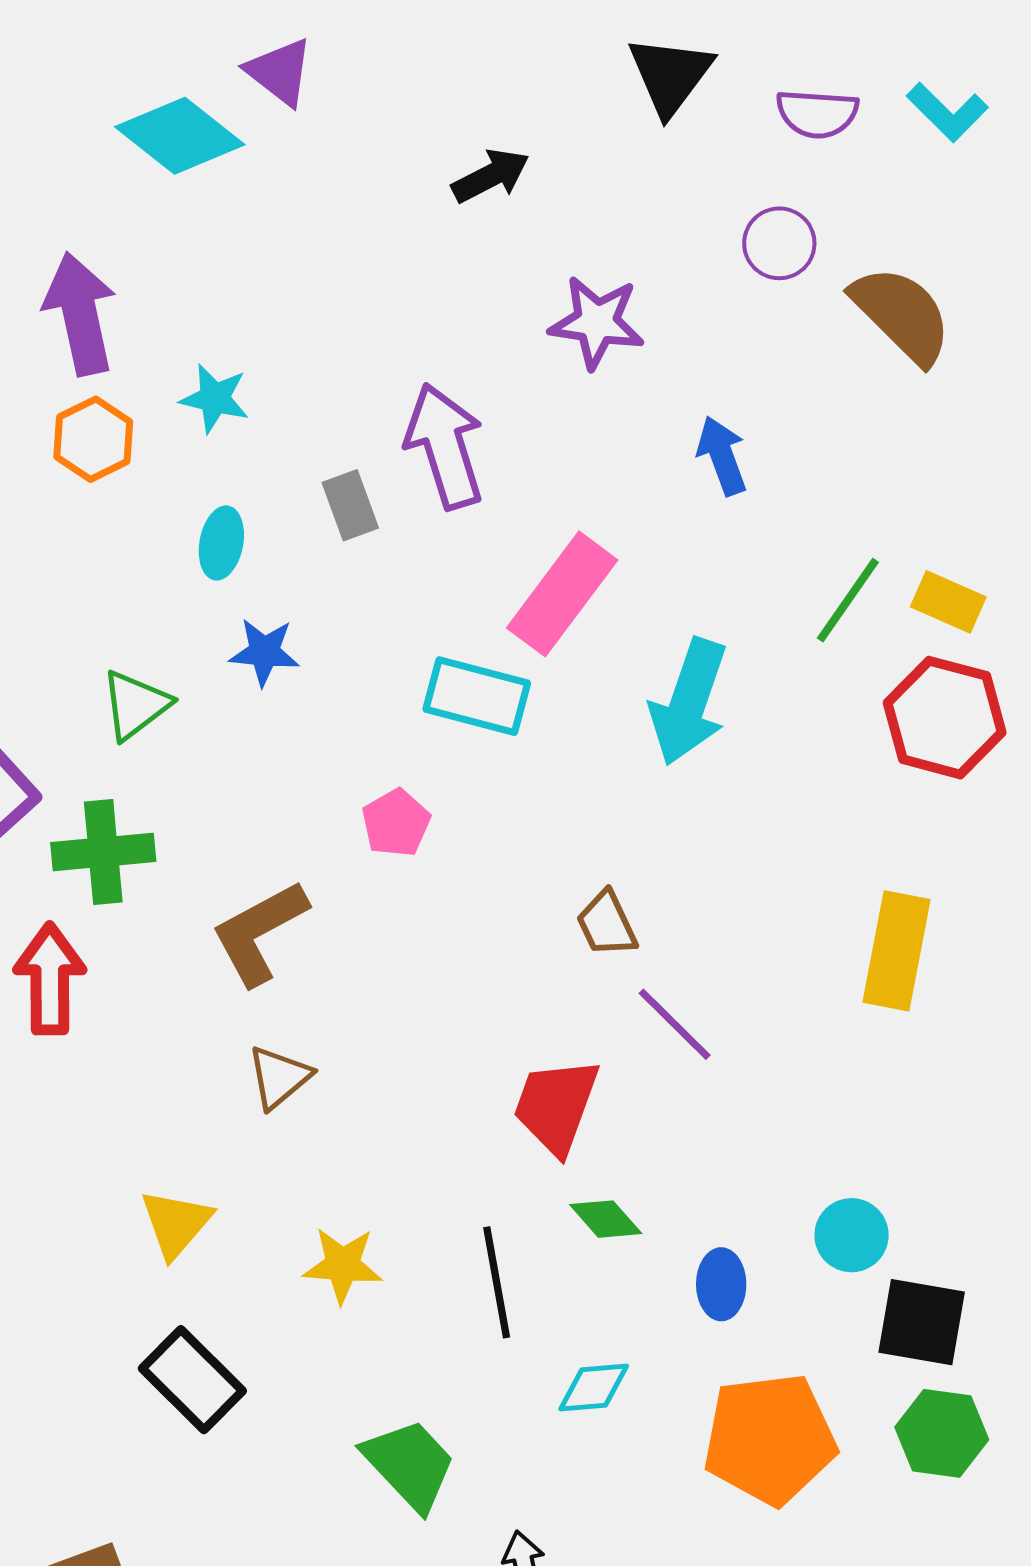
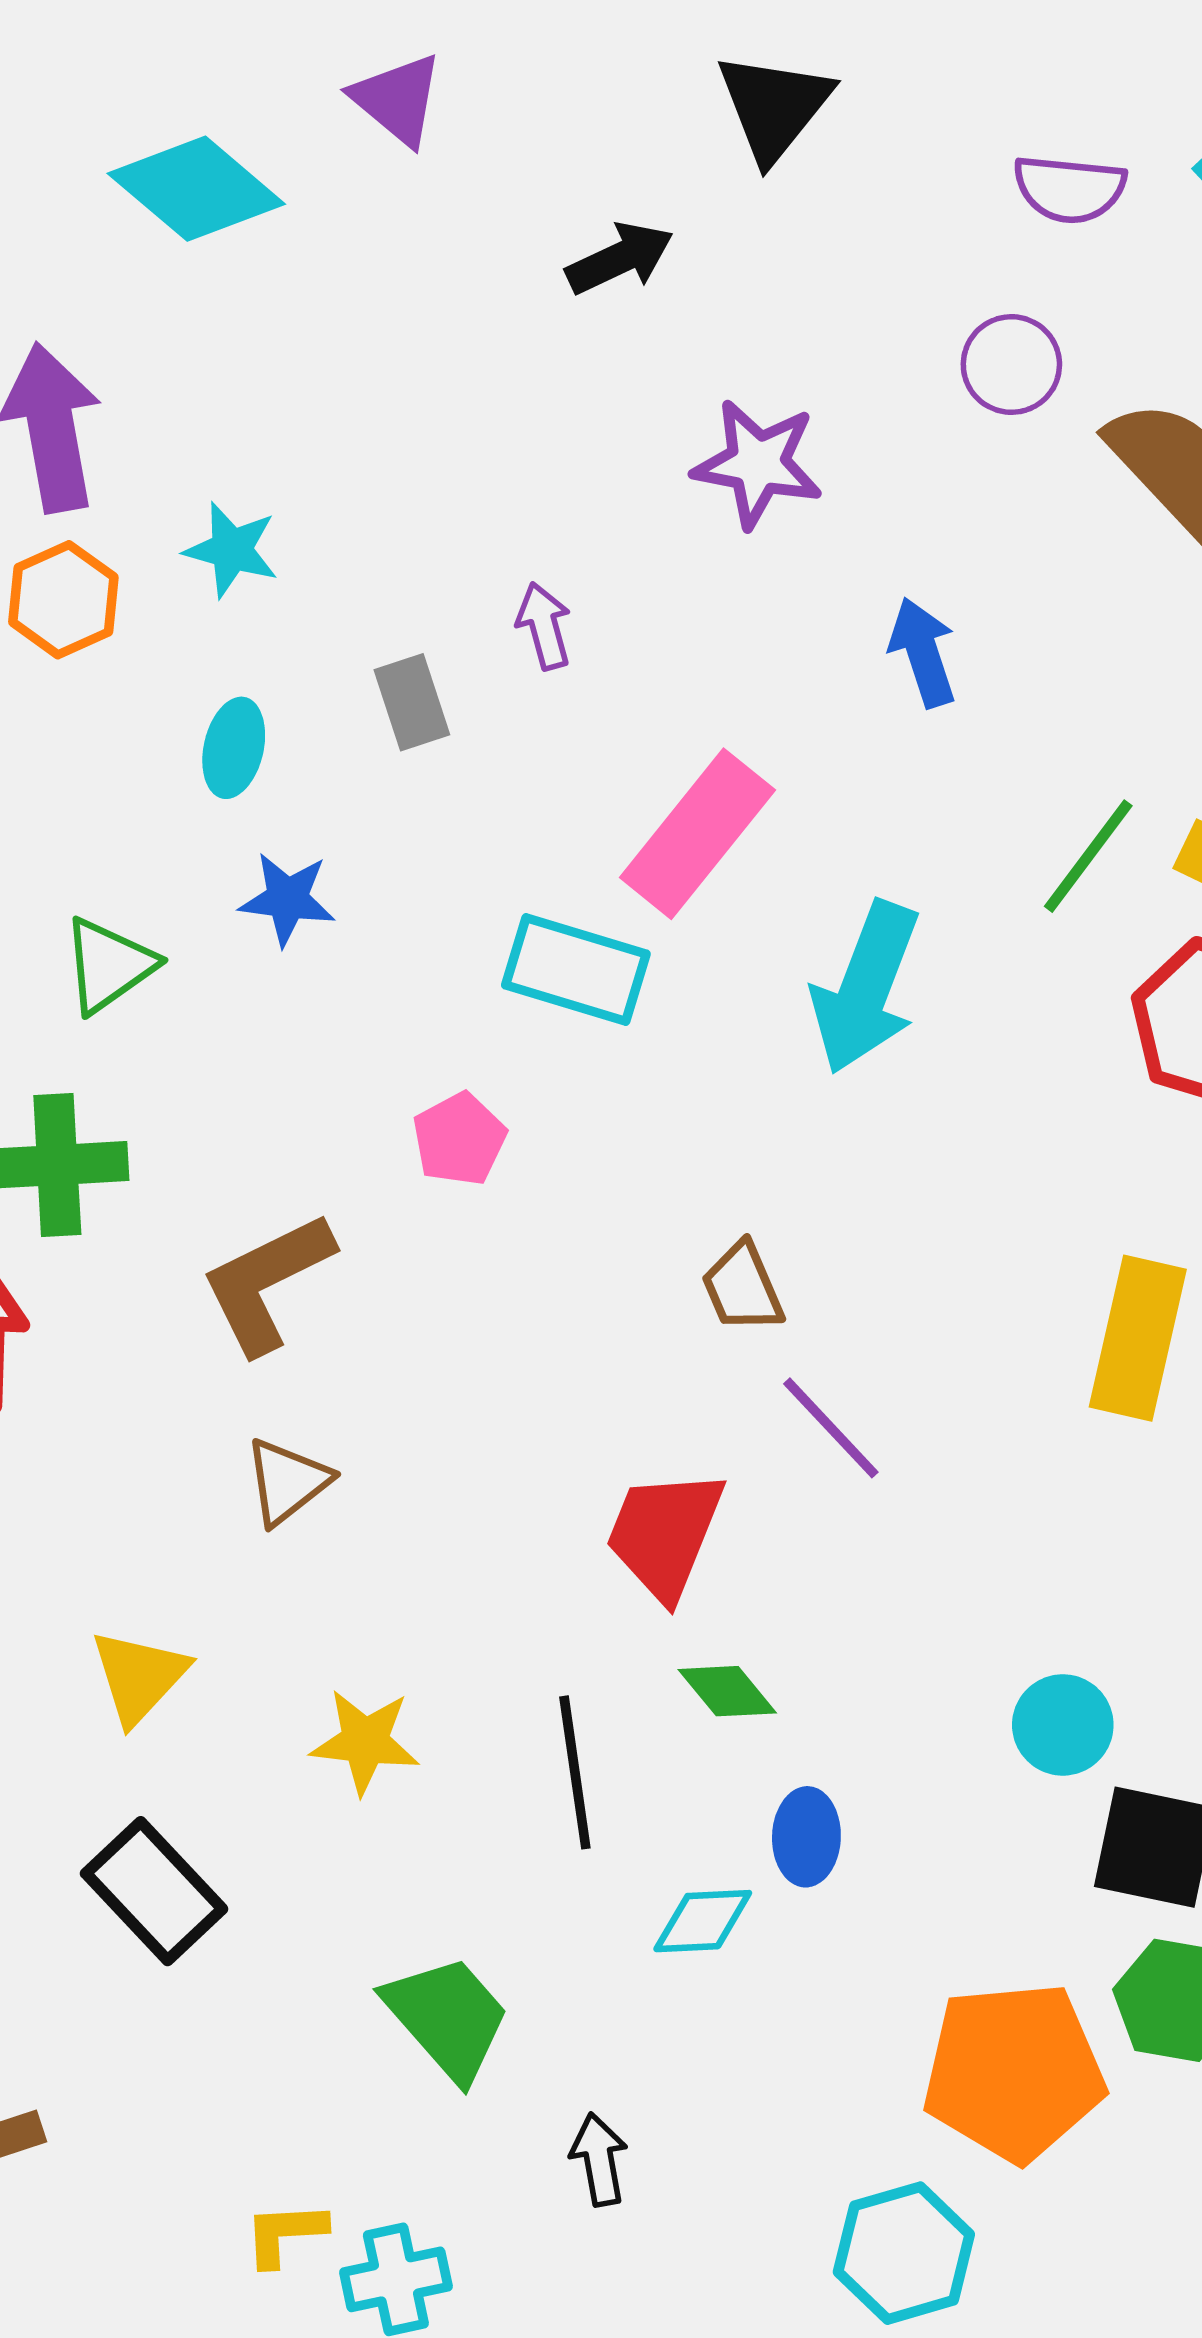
purple triangle: (280, 72) -> (397, 99), moved
black triangle: (670, 75) -> (774, 107), moved
purple arrow: (445, 446) -> (544, 626), size x0.5
blue ellipse: (721, 1284) -> (806, 1837), moved
orange pentagon: (770, 1439) -> (1014, 2072), moved

